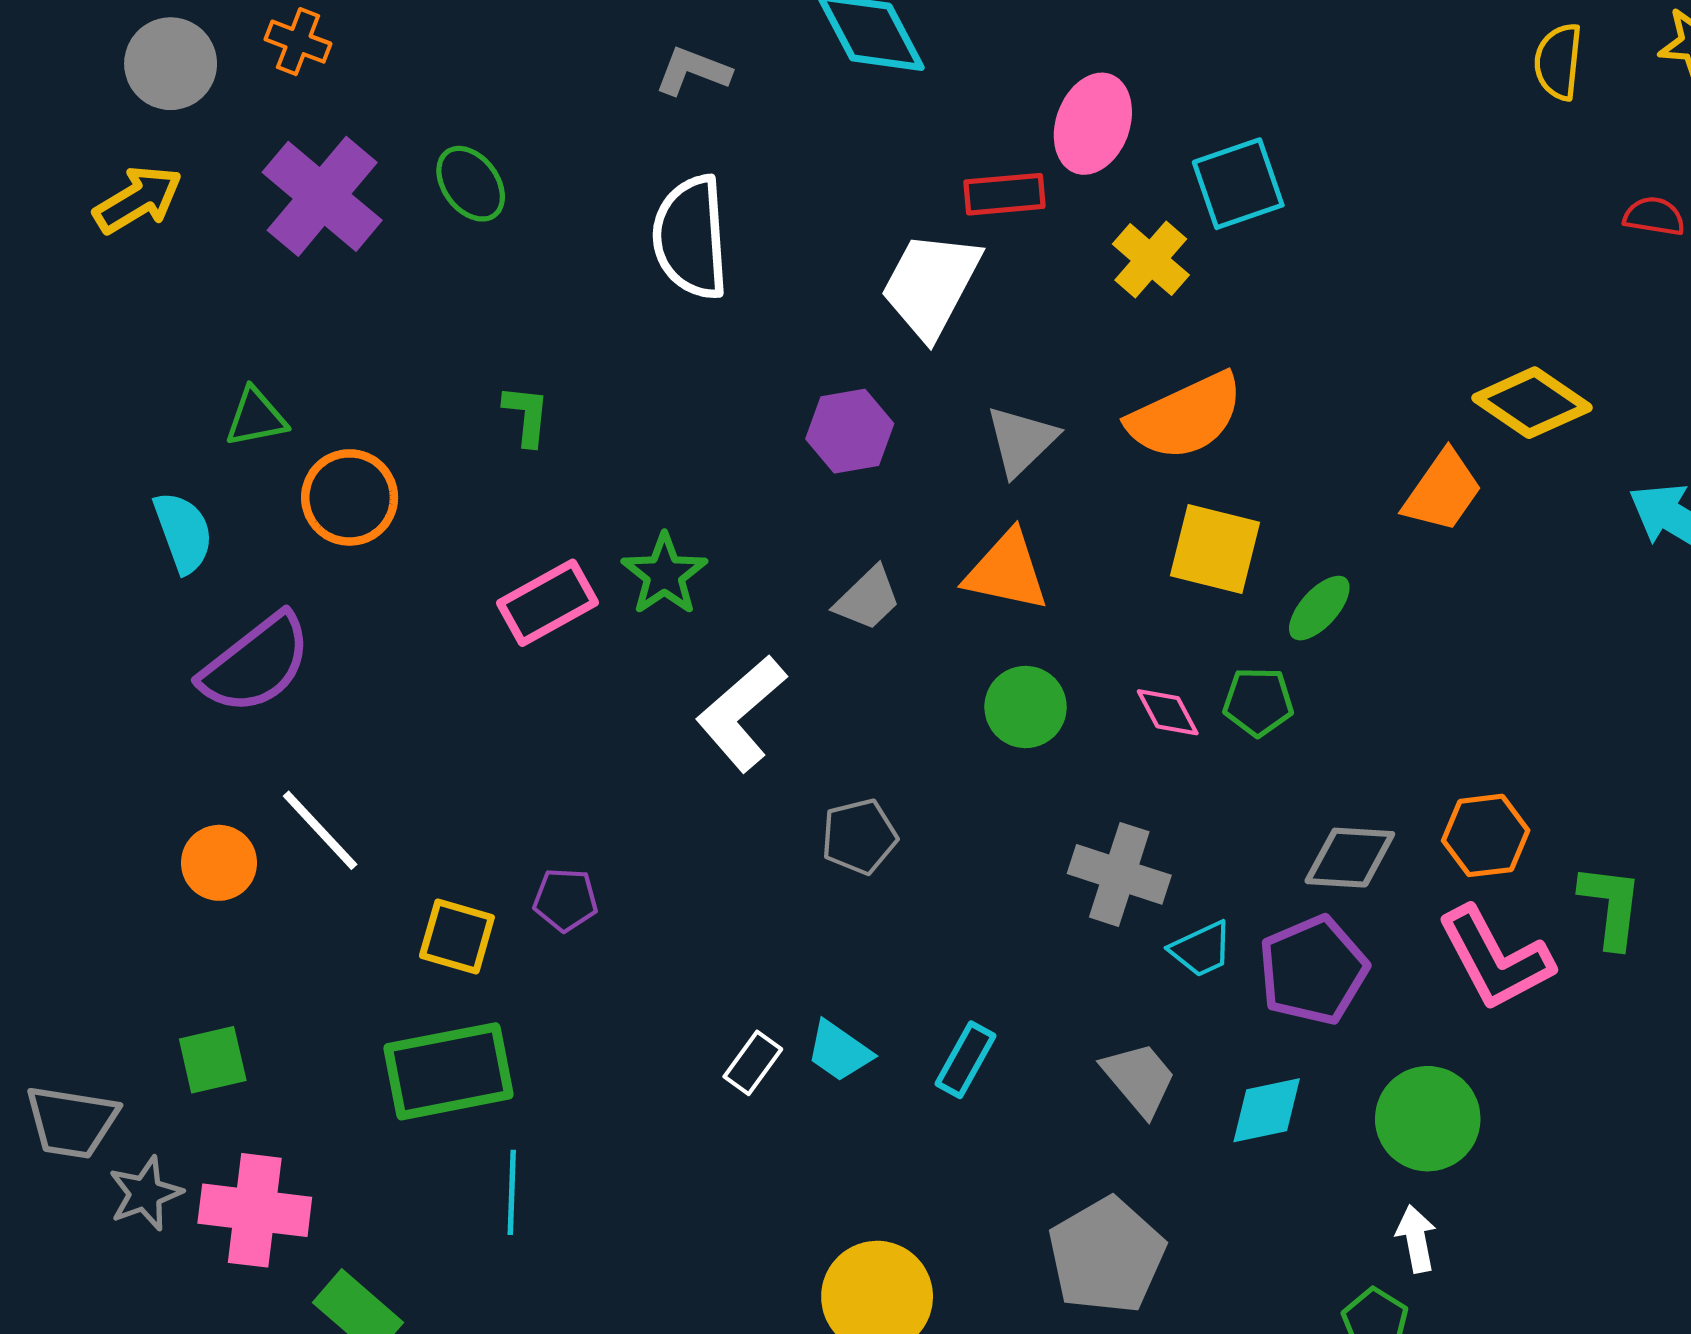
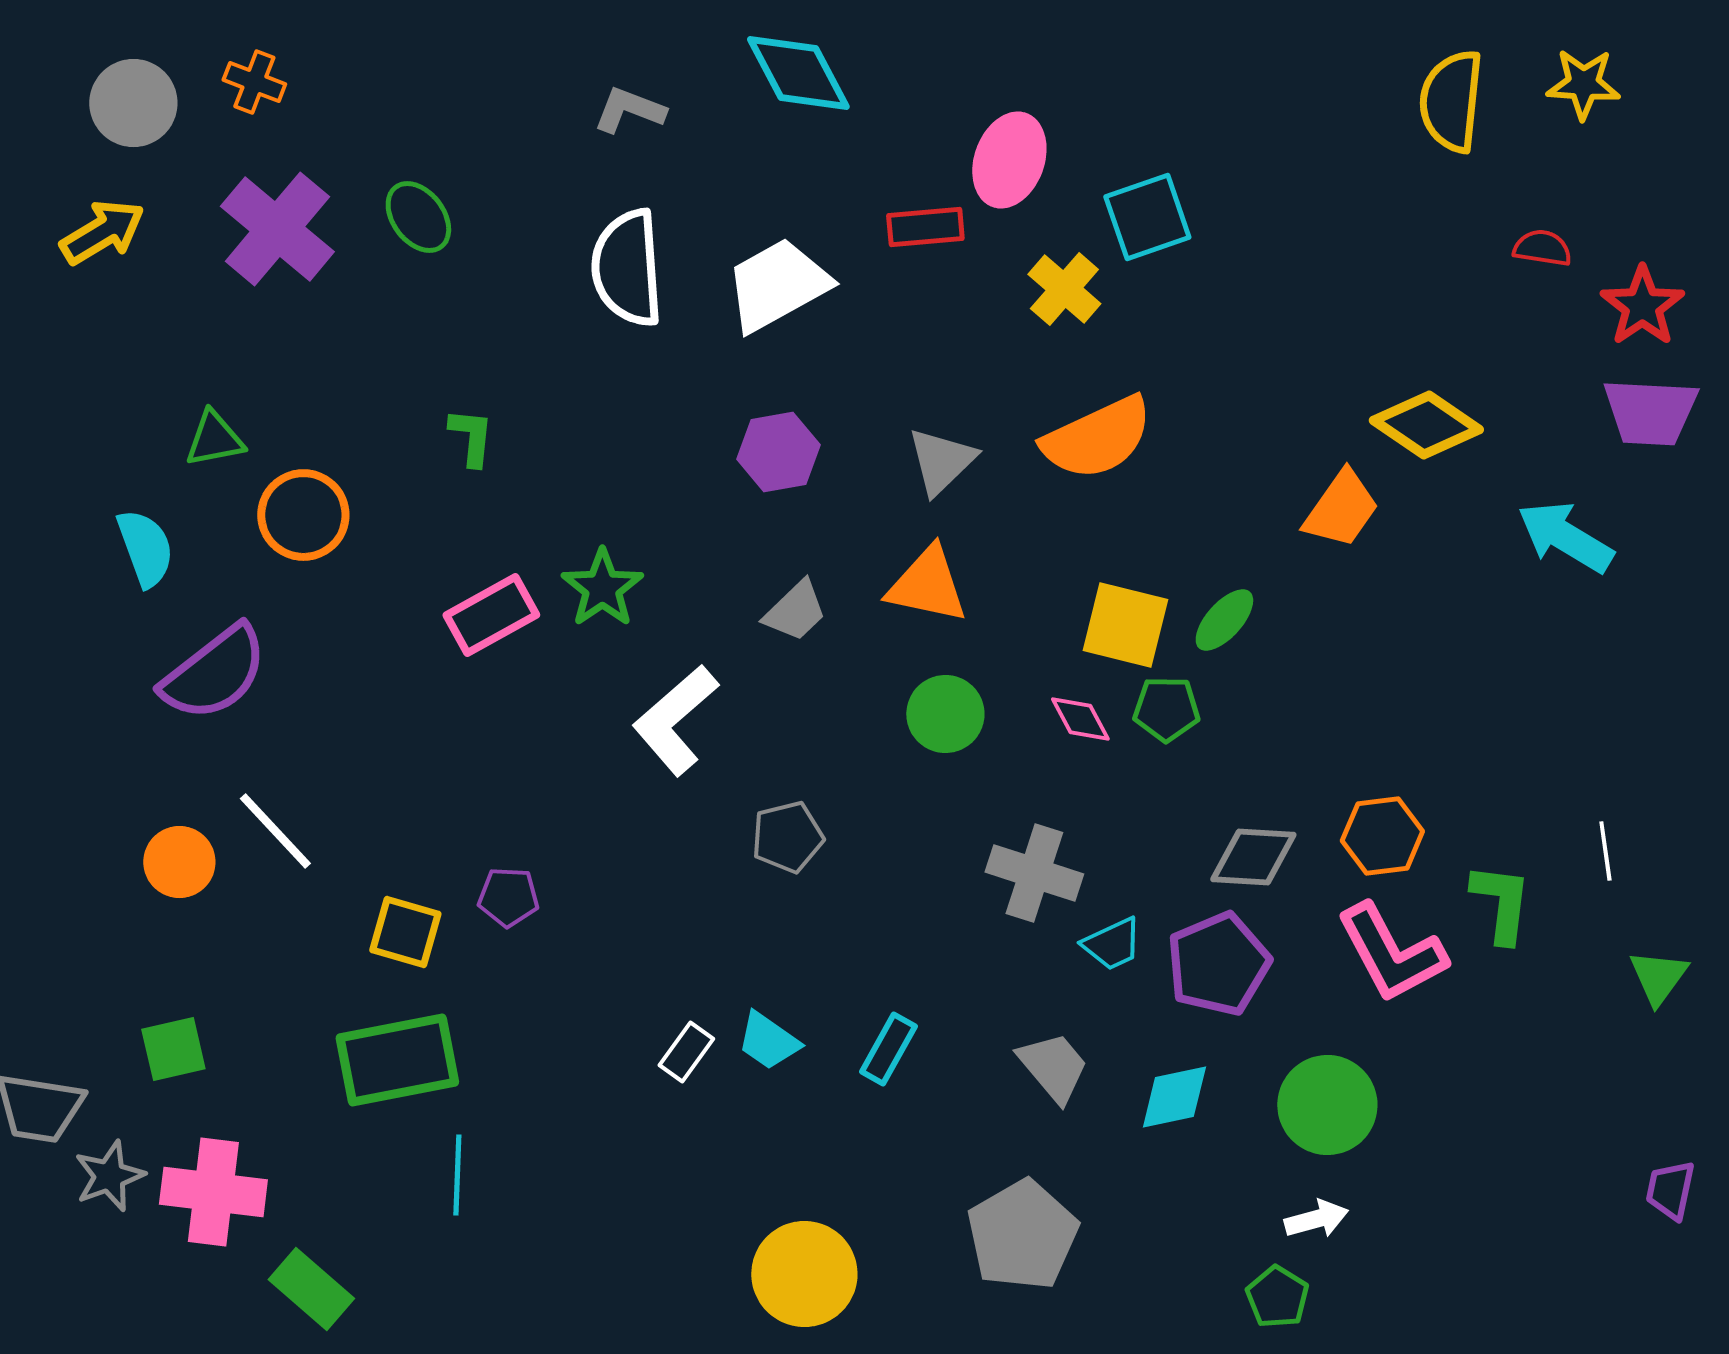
yellow semicircle: (1558, 62) -> (1451, 101), size x1.4
white trapezoid: (931, 285) -> (777, 285), moved, turned 33
yellow square: (1215, 549) -> (1125, 625), moved
white arrow: (1416, 1239) -> (1316, 1219), turned 86

